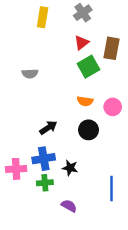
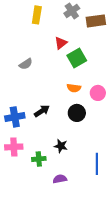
red triangle: (82, 43) -> (61, 43), moved
brown rectangle: (111, 48) -> (96, 21), moved, turned 72
gray semicircle: (30, 74) -> (26, 64), turned -32
blue cross: (44, 159) -> (15, 117), moved
purple semicircle: (69, 206) -> (60, 179), turned -40

